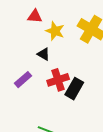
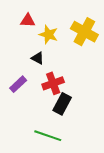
black rectangle: (74, 89) -> (62, 104), moved

